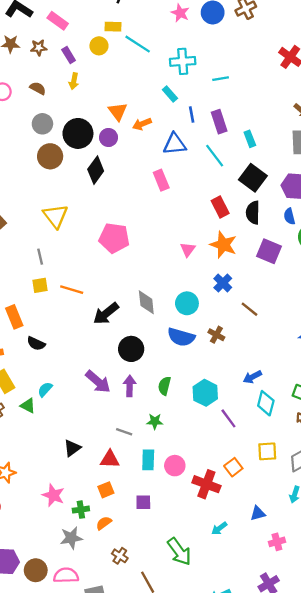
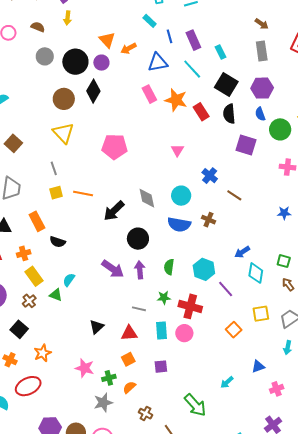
brown circle: (50, 156) -> (64, 99), moved
orange star: (223, 245) -> (176, 100), moved
red cross: (206, 484) -> (190, 306), moved

